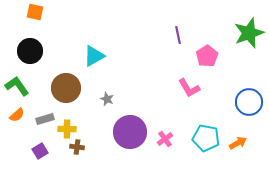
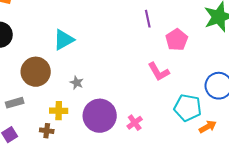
yellow cross: (67, 129) -> (59, 111), moved
cyan pentagon: (206, 138) -> (188, 108), moved

